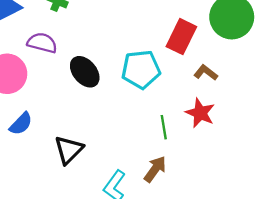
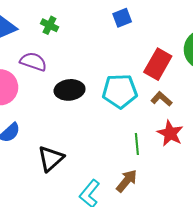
black ellipse: (85, 72) -> (70, 90), turned -60
brown L-shape: (206, 73) -> (161, 99), moved

